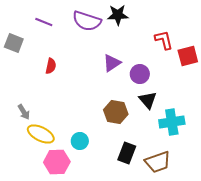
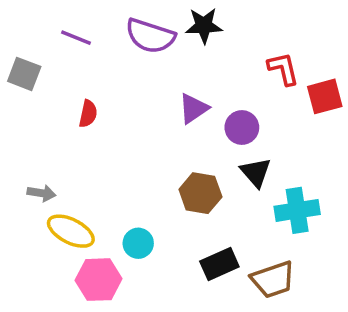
gray arrow: (24, 112) -> (41, 193), turned -49
black rectangle: (127, 153) -> (219, 264), turned 45

